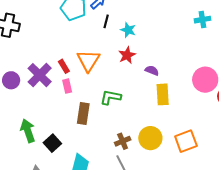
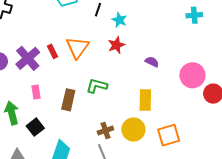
purple semicircle: (152, 71) -> (152, 62), moved
pink rectangle: (67, 86) -> (36, 92), moved
yellow rectangle: (163, 94) -> (145, 100), moved

